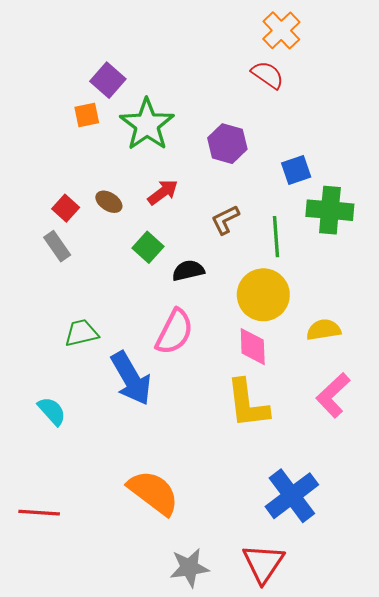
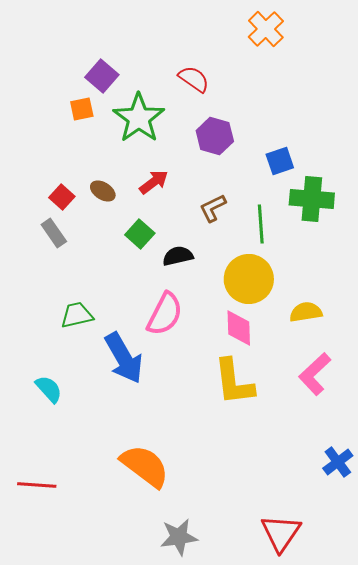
red semicircle: (268, 75) -> (194, 79), moved
blue cross: (292, 496) -> (338, 462), moved, size x0.6
red triangle: (263, 563) -> (281, 533), moved

